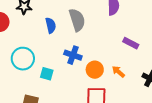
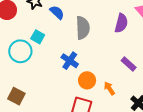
blue semicircle: (51, 25) -> (57, 12), moved, turned -49
cyan square: (47, 74) -> (38, 37), moved

